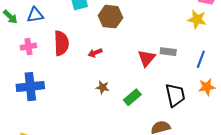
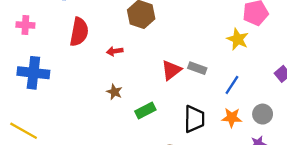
pink cross: (28, 47) -> (25, 25), moved

